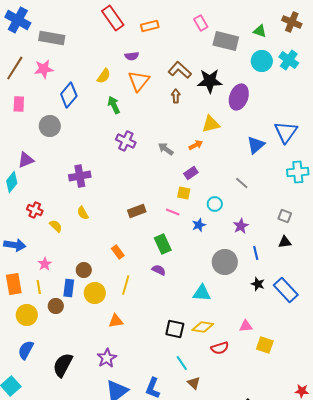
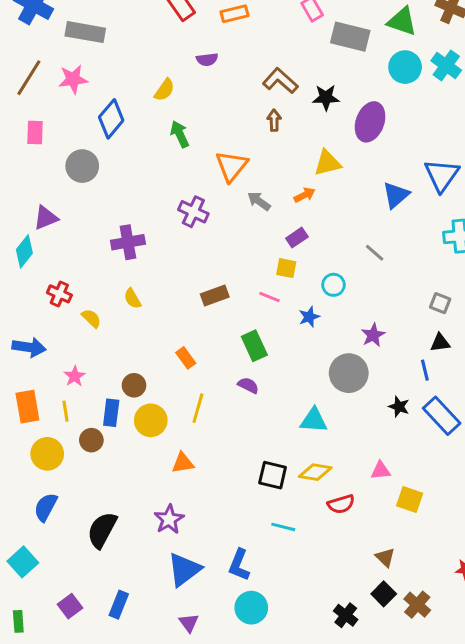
green triangle: (260, 31) -> (402, 21), size x1.5
orange triangle: (139, 81) -> (231, 166), moved
black star: (210, 81) -> (326, 98), size x0.7
purple cross: (126, 141) -> (193, 212), moved
purple star: (241, 226) -> (373, 335), moved
blue line: (256, 253) -> (425, 370), moved
cyan line: (182, 363) -> (283, 527), turned -42
brown triangle: (194, 383) -> (385, 557), moved

